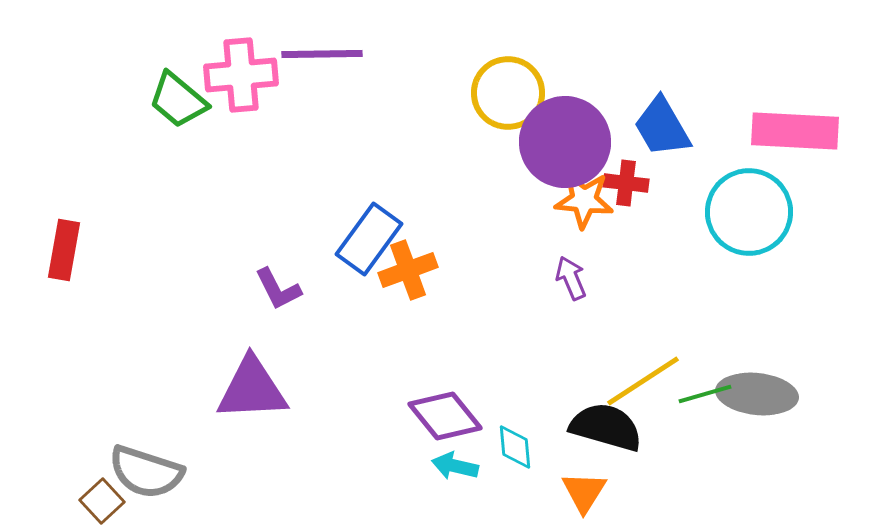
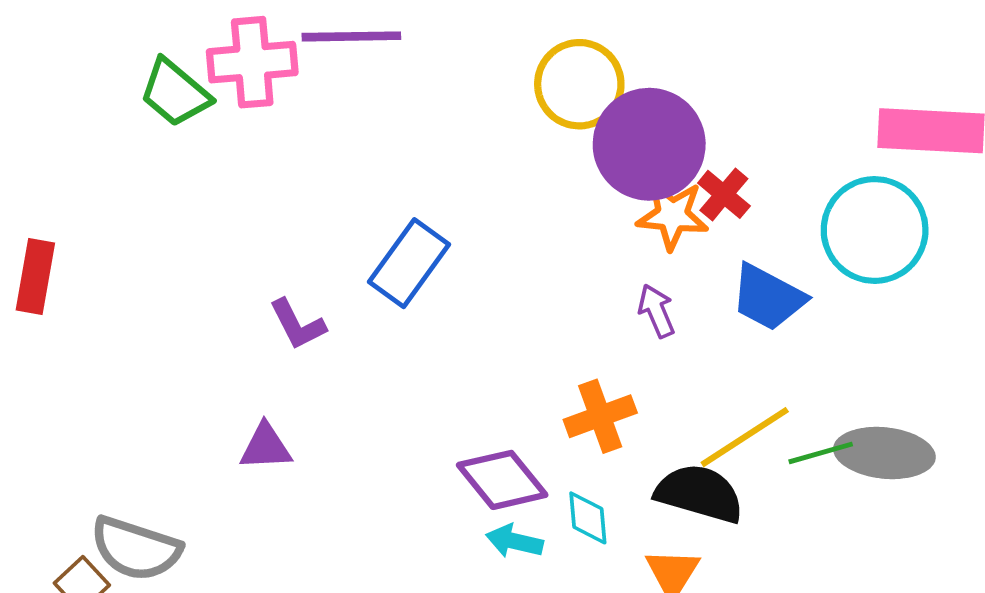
blue trapezoid: (662, 127) -> (768, 297), moved, turned -32
red cross: (626, 183) -> (724, 194), turned 33
orange cross: (408, 270) -> (600, 416), moved
purple triangle: (252, 389) -> (266, 447), size x0.6

